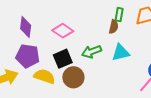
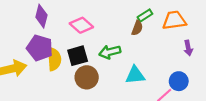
green rectangle: (119, 15) -> (145, 15), turned 40
cyan triangle: (121, 53) -> (135, 75), moved
yellow semicircle: (44, 76) -> (54, 59), moved, turned 60

